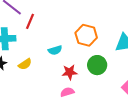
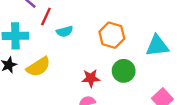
cyan semicircle: (55, 50) -> (65, 31), moved
yellow semicircle: (25, 64) -> (38, 67), size x1.5

